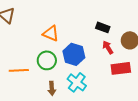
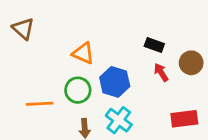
red rectangle: (121, 68) -> (184, 119), moved

